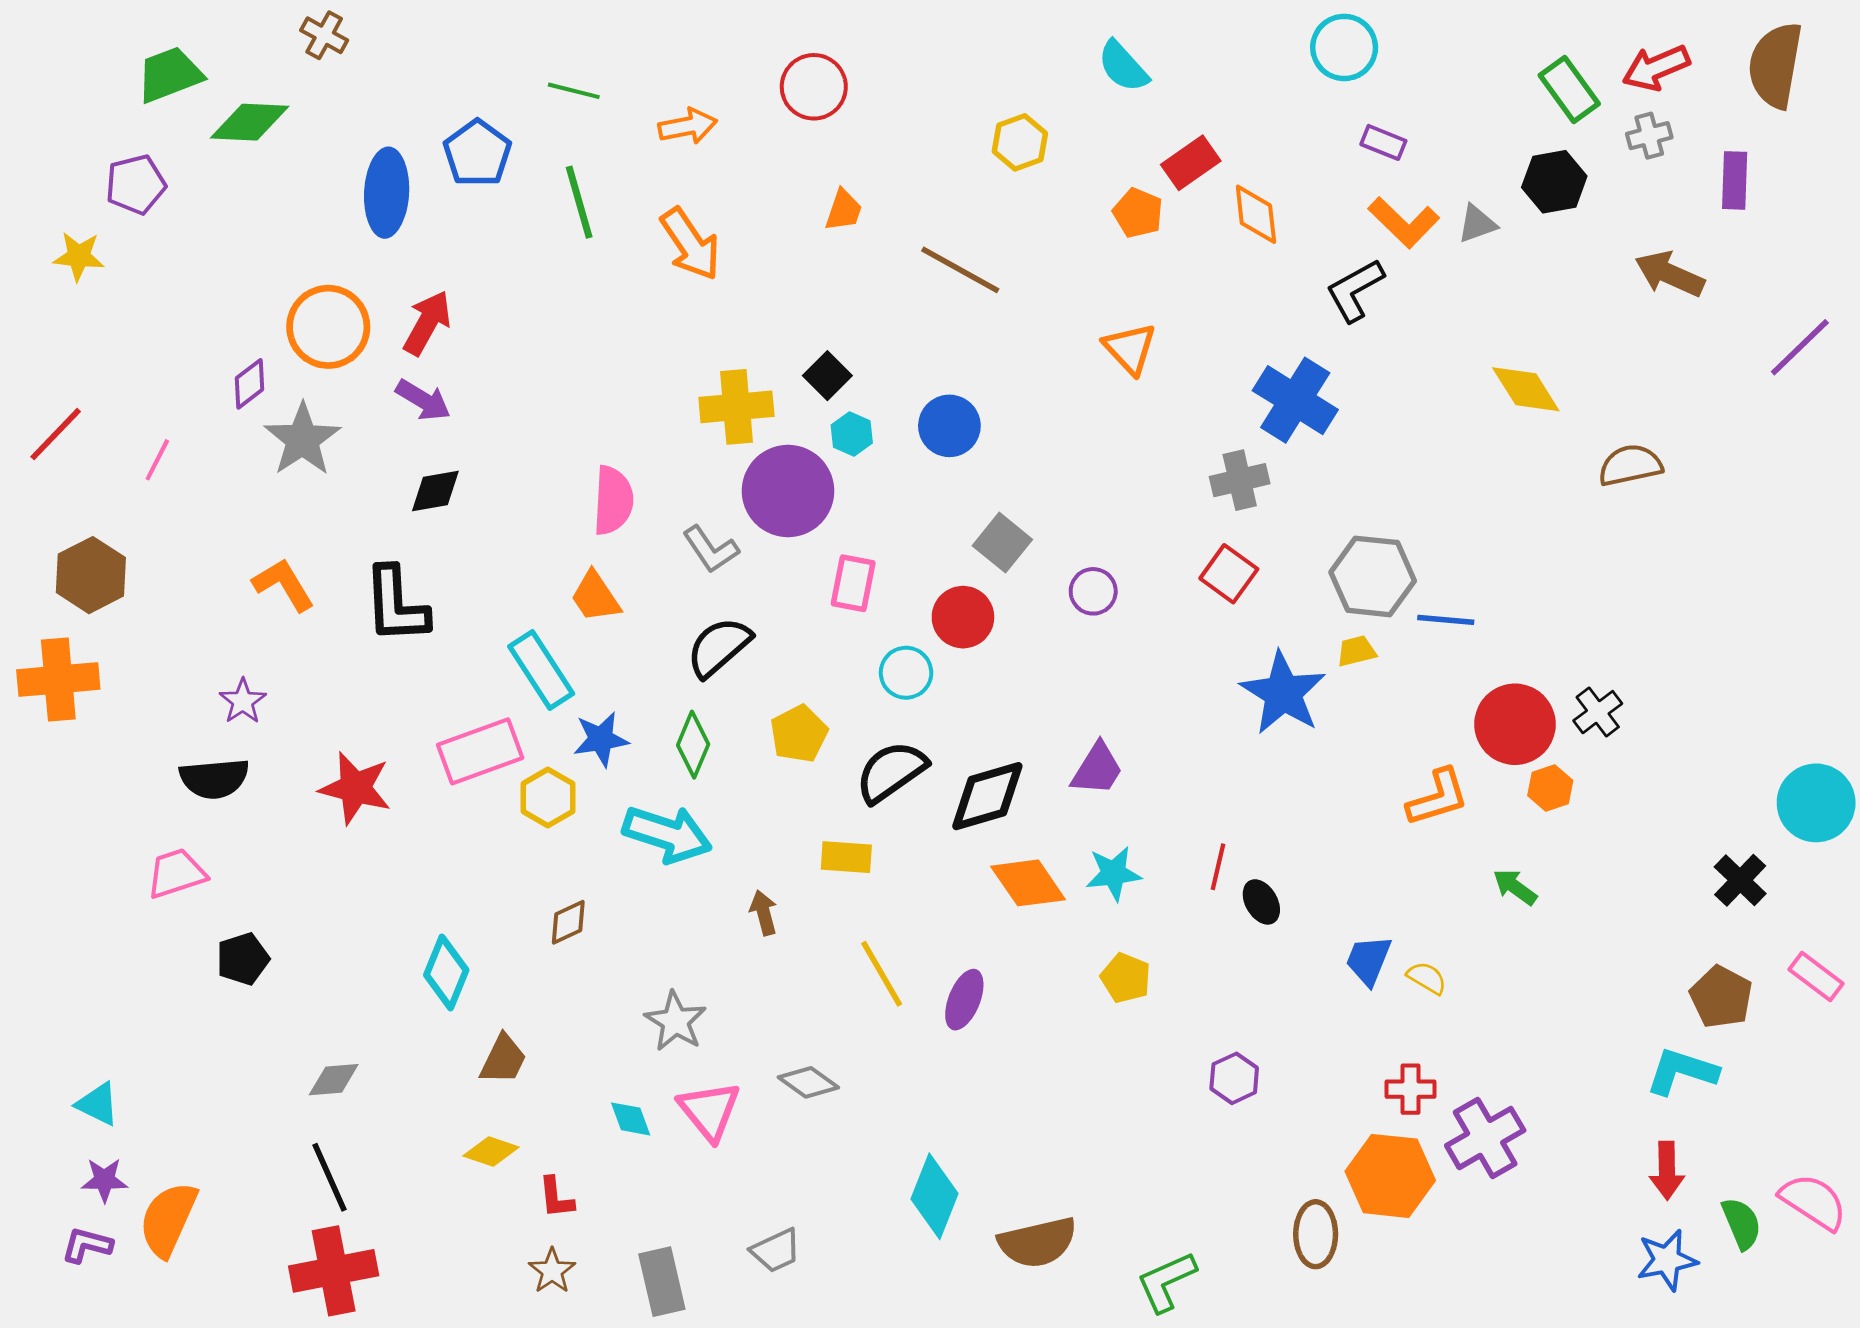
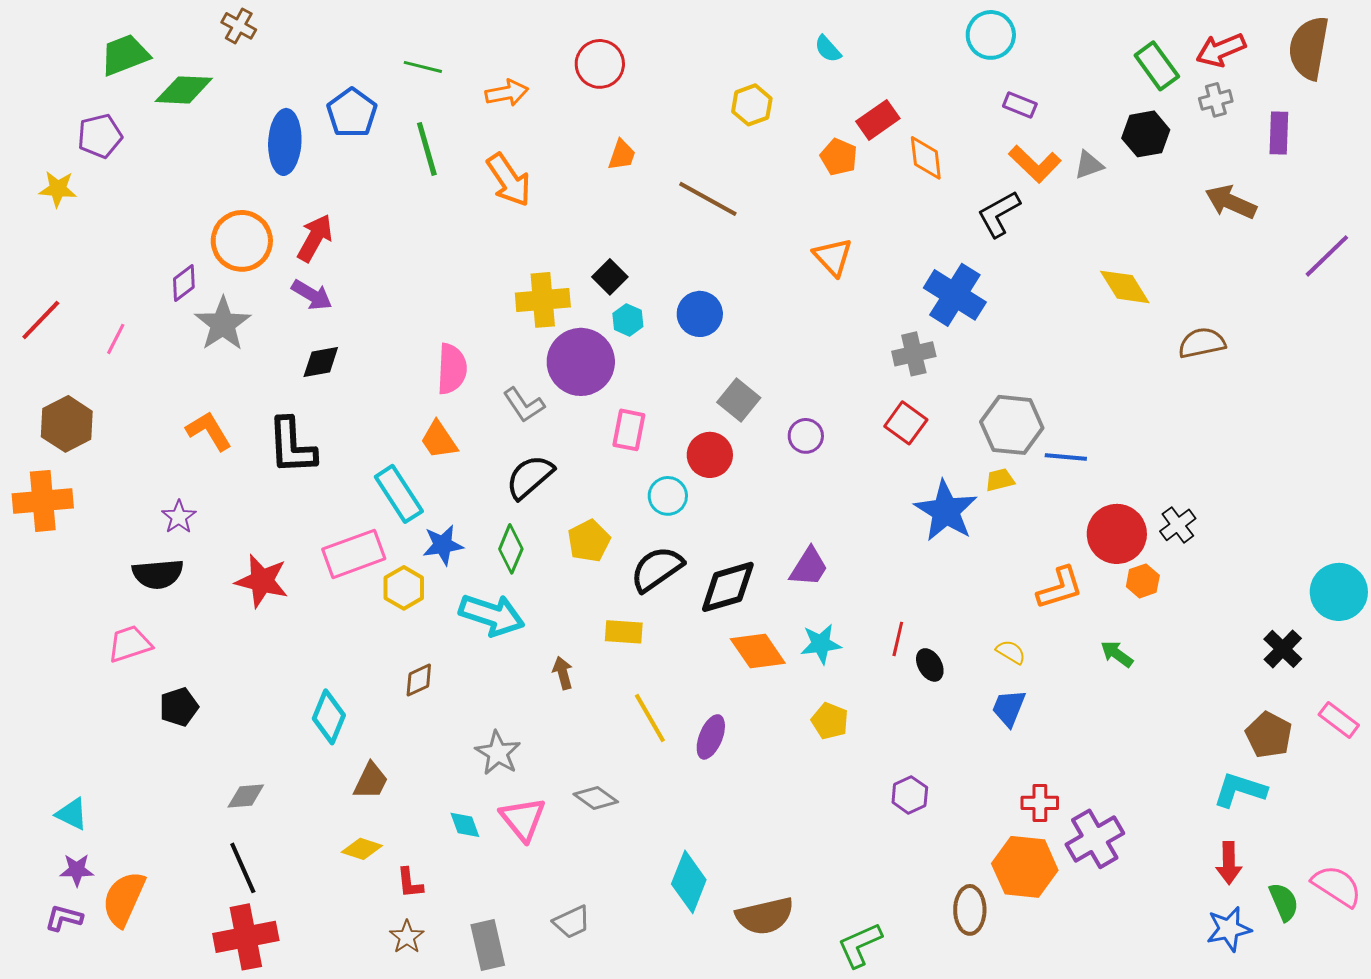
cyan semicircle: (1123, 66) -> (828, 49), size x0.7
yellow semicircle: (1427, 978) -> (1011, 652), moved

